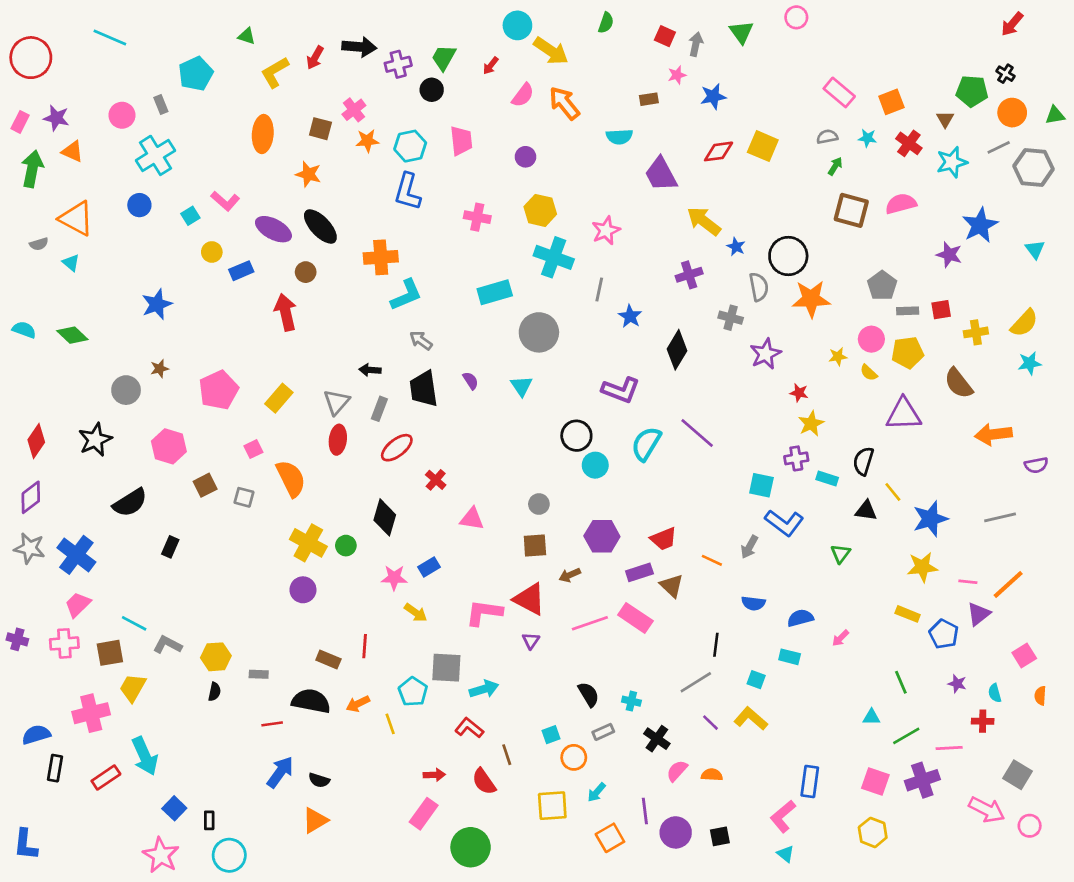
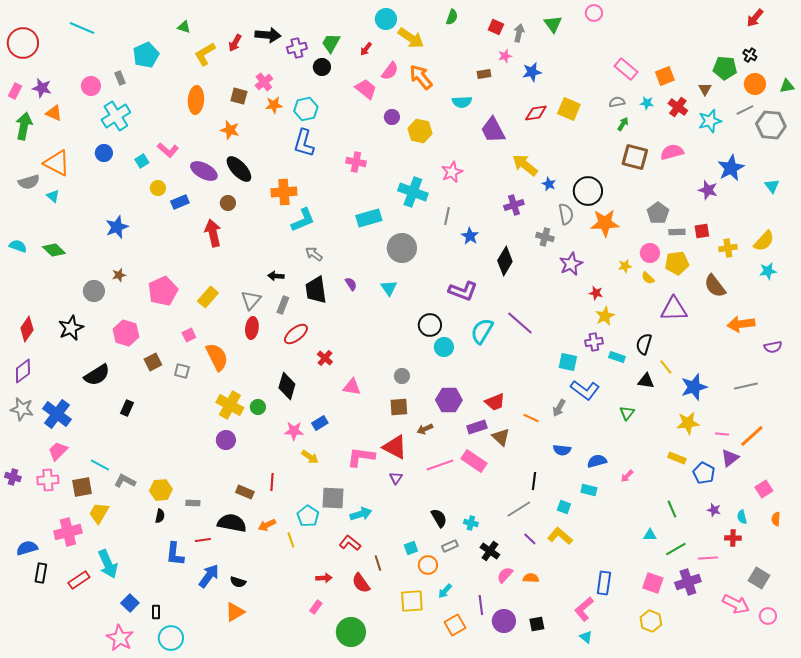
pink trapezoid: (461, 141) -> (366, 89), moved, turned -45
yellow hexagon: (540, 210) -> (420, 131), moved
gray semicircle: (39, 244) -> (29, 182), size x1.5
pink rectangle: (424, 814) -> (316, 607), size x0.6
blue L-shape: (25, 845) -> (175, 554), moved

